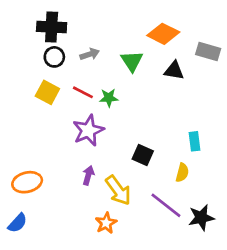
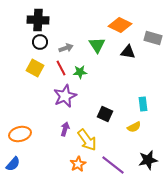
gray arrow: (90, 54) -> (66, 48), moved
red line: (83, 92) -> (61, 68), turned 35
yellow semicircle: (182, 173) -> (134, 127), turned 48
purple line: (166, 205) -> (113, 165), moved

